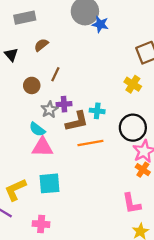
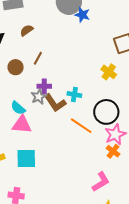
gray star: (49, 110) -> (39, 97), moved
brown L-shape: (77, 121) -> (55, 103), turned 65
orange line: (90, 143) -> (81, 126), moved, turned 40
pink L-shape: (132, 204) -> (101, 182), turned -115

